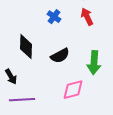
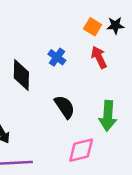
black diamond: (26, 47) -> (21, 75), moved
black semicircle: (60, 56) -> (65, 107), turned -96

